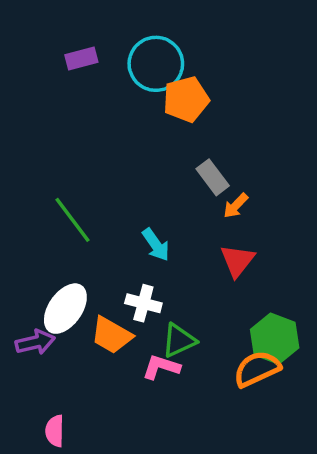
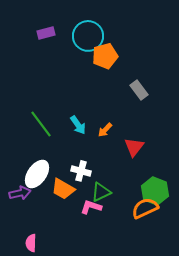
gray rectangle: (213, 177) -> (139, 90), moved
orange arrow: (236, 206) -> (105, 130), moved
cyan arrow: (156, 245) -> (78, 125), moved

